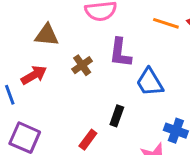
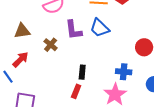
blue trapezoid: (150, 82) -> (100, 28), moved
red rectangle: (88, 140) -> (76, 91), moved

